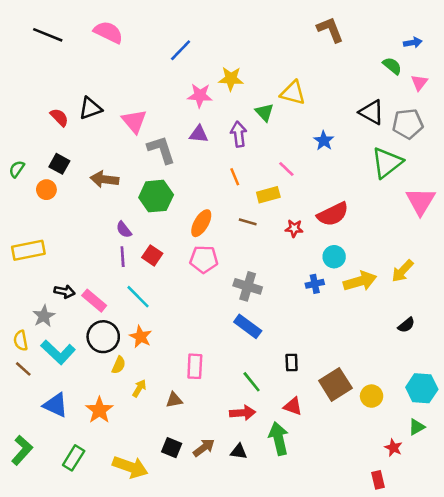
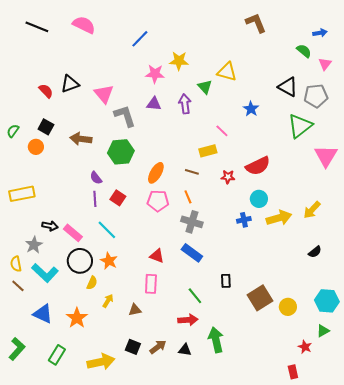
orange line: (235, 177) -> (188, 197), moved
red triangle: (293, 406) -> (157, 256), moved
yellow arrow: (130, 467) -> (101, 362), turned -32

